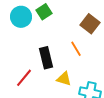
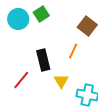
orange line: (76, 49) -> (73, 51), turned 56
yellow triangle: (64, 79) -> (61, 81), turned 42

